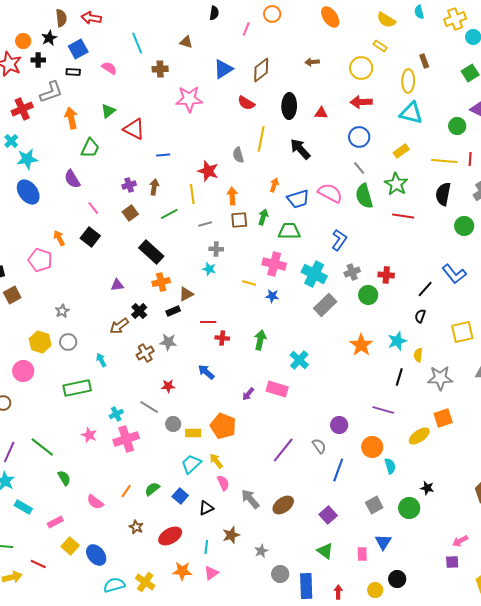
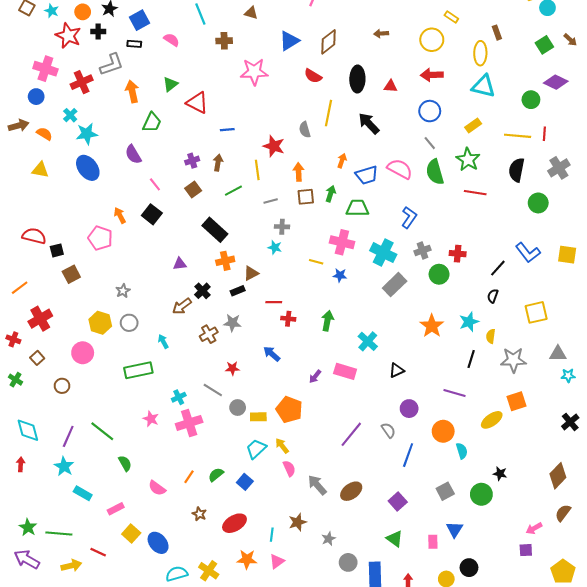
black triangle: (206, 508) -> (397, 370), moved

